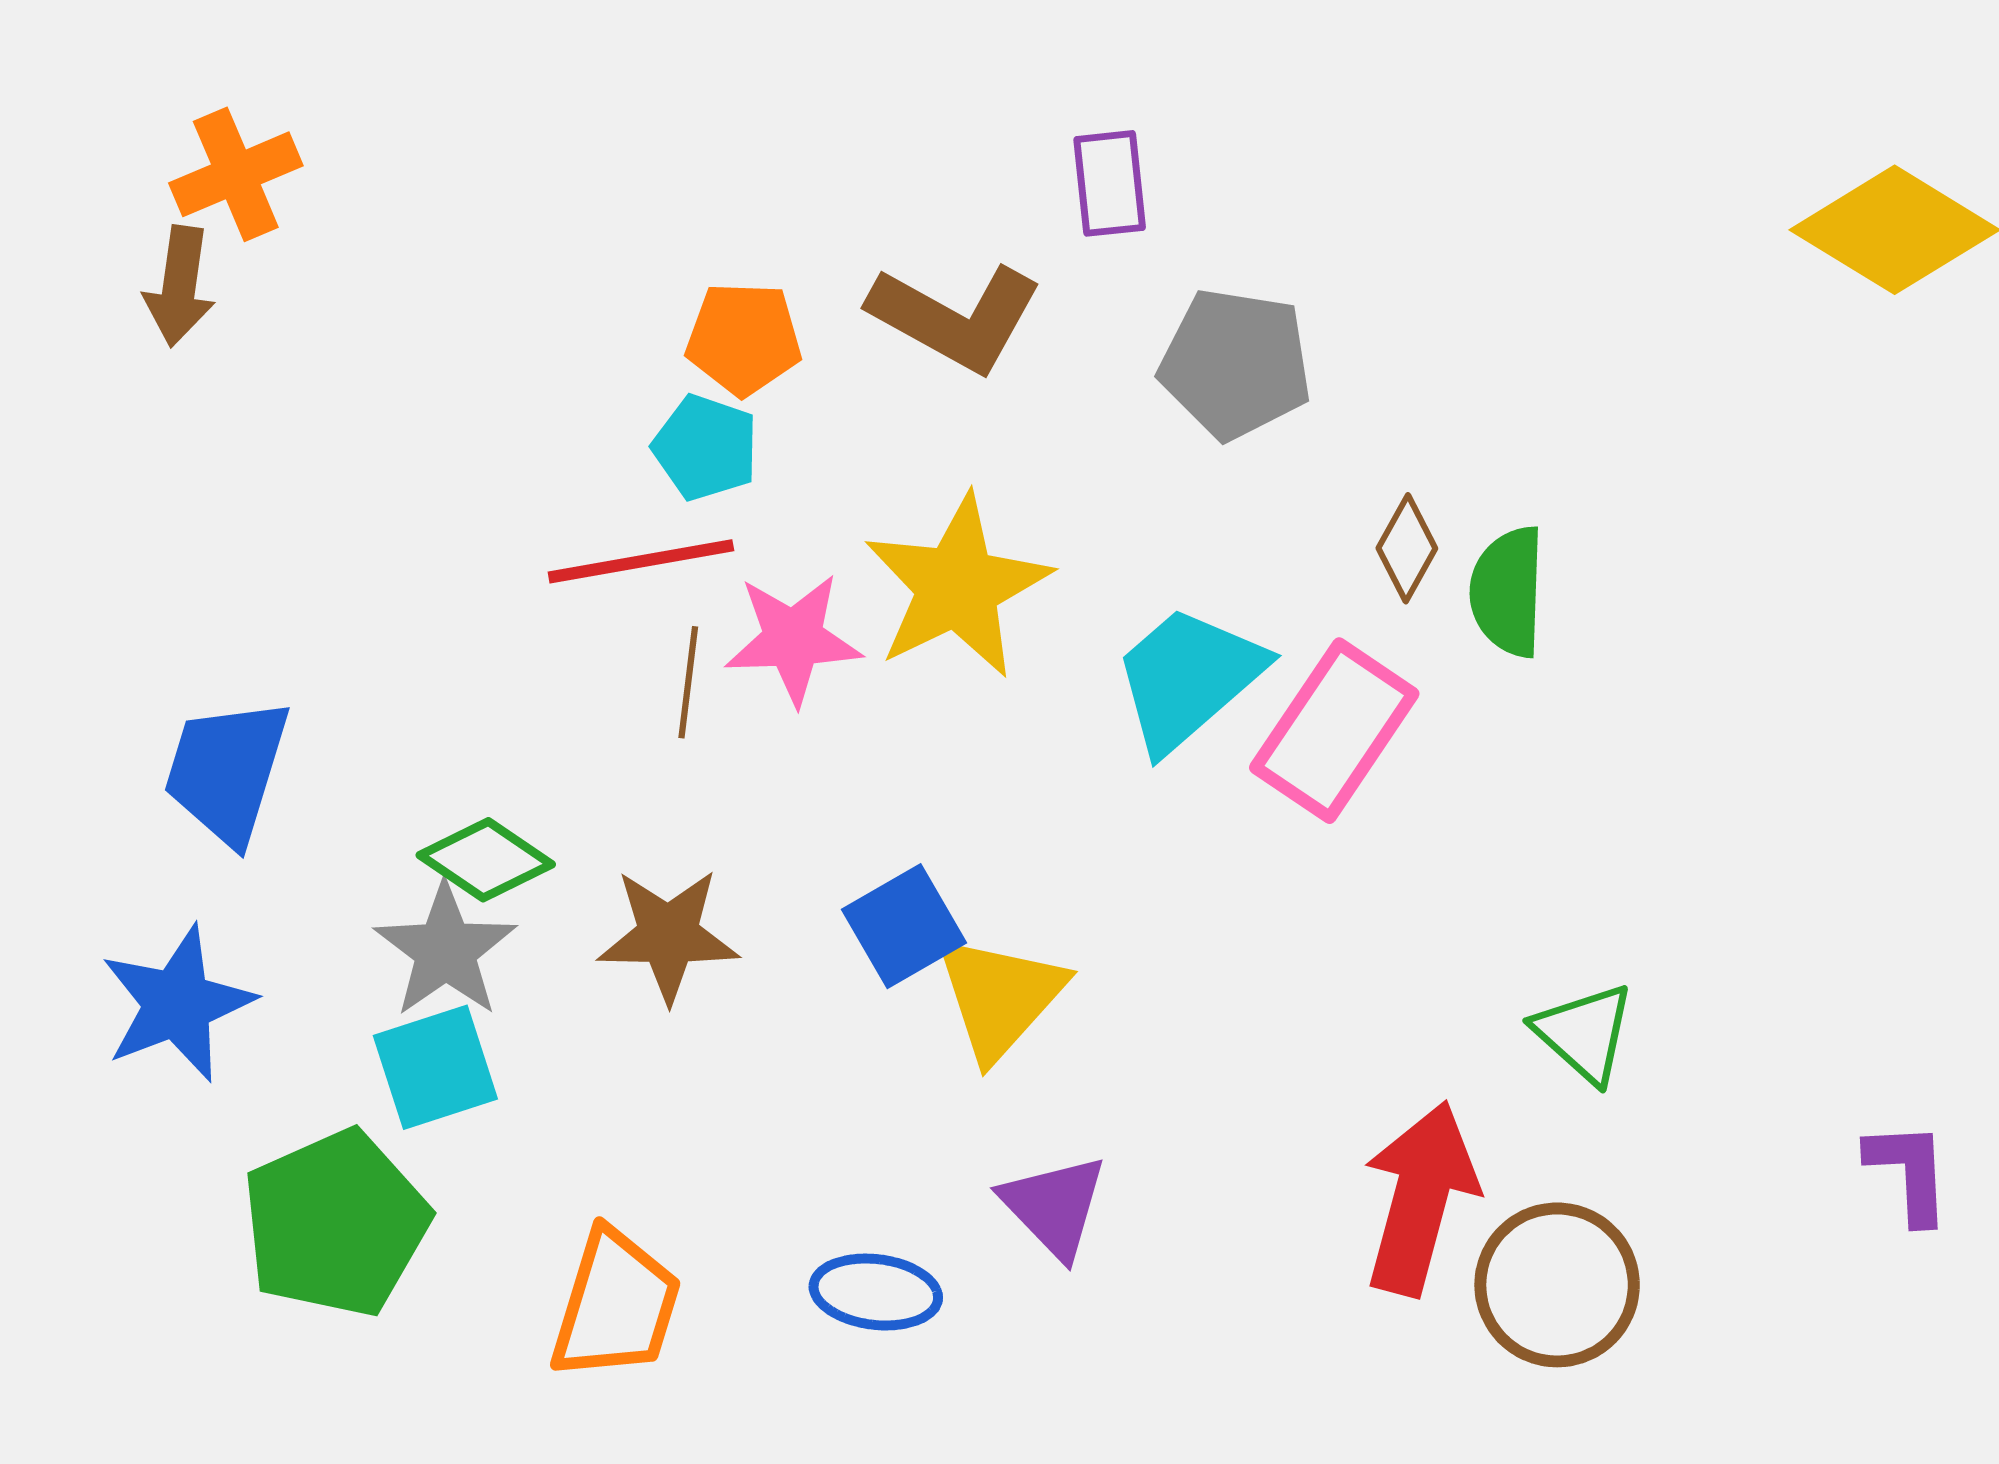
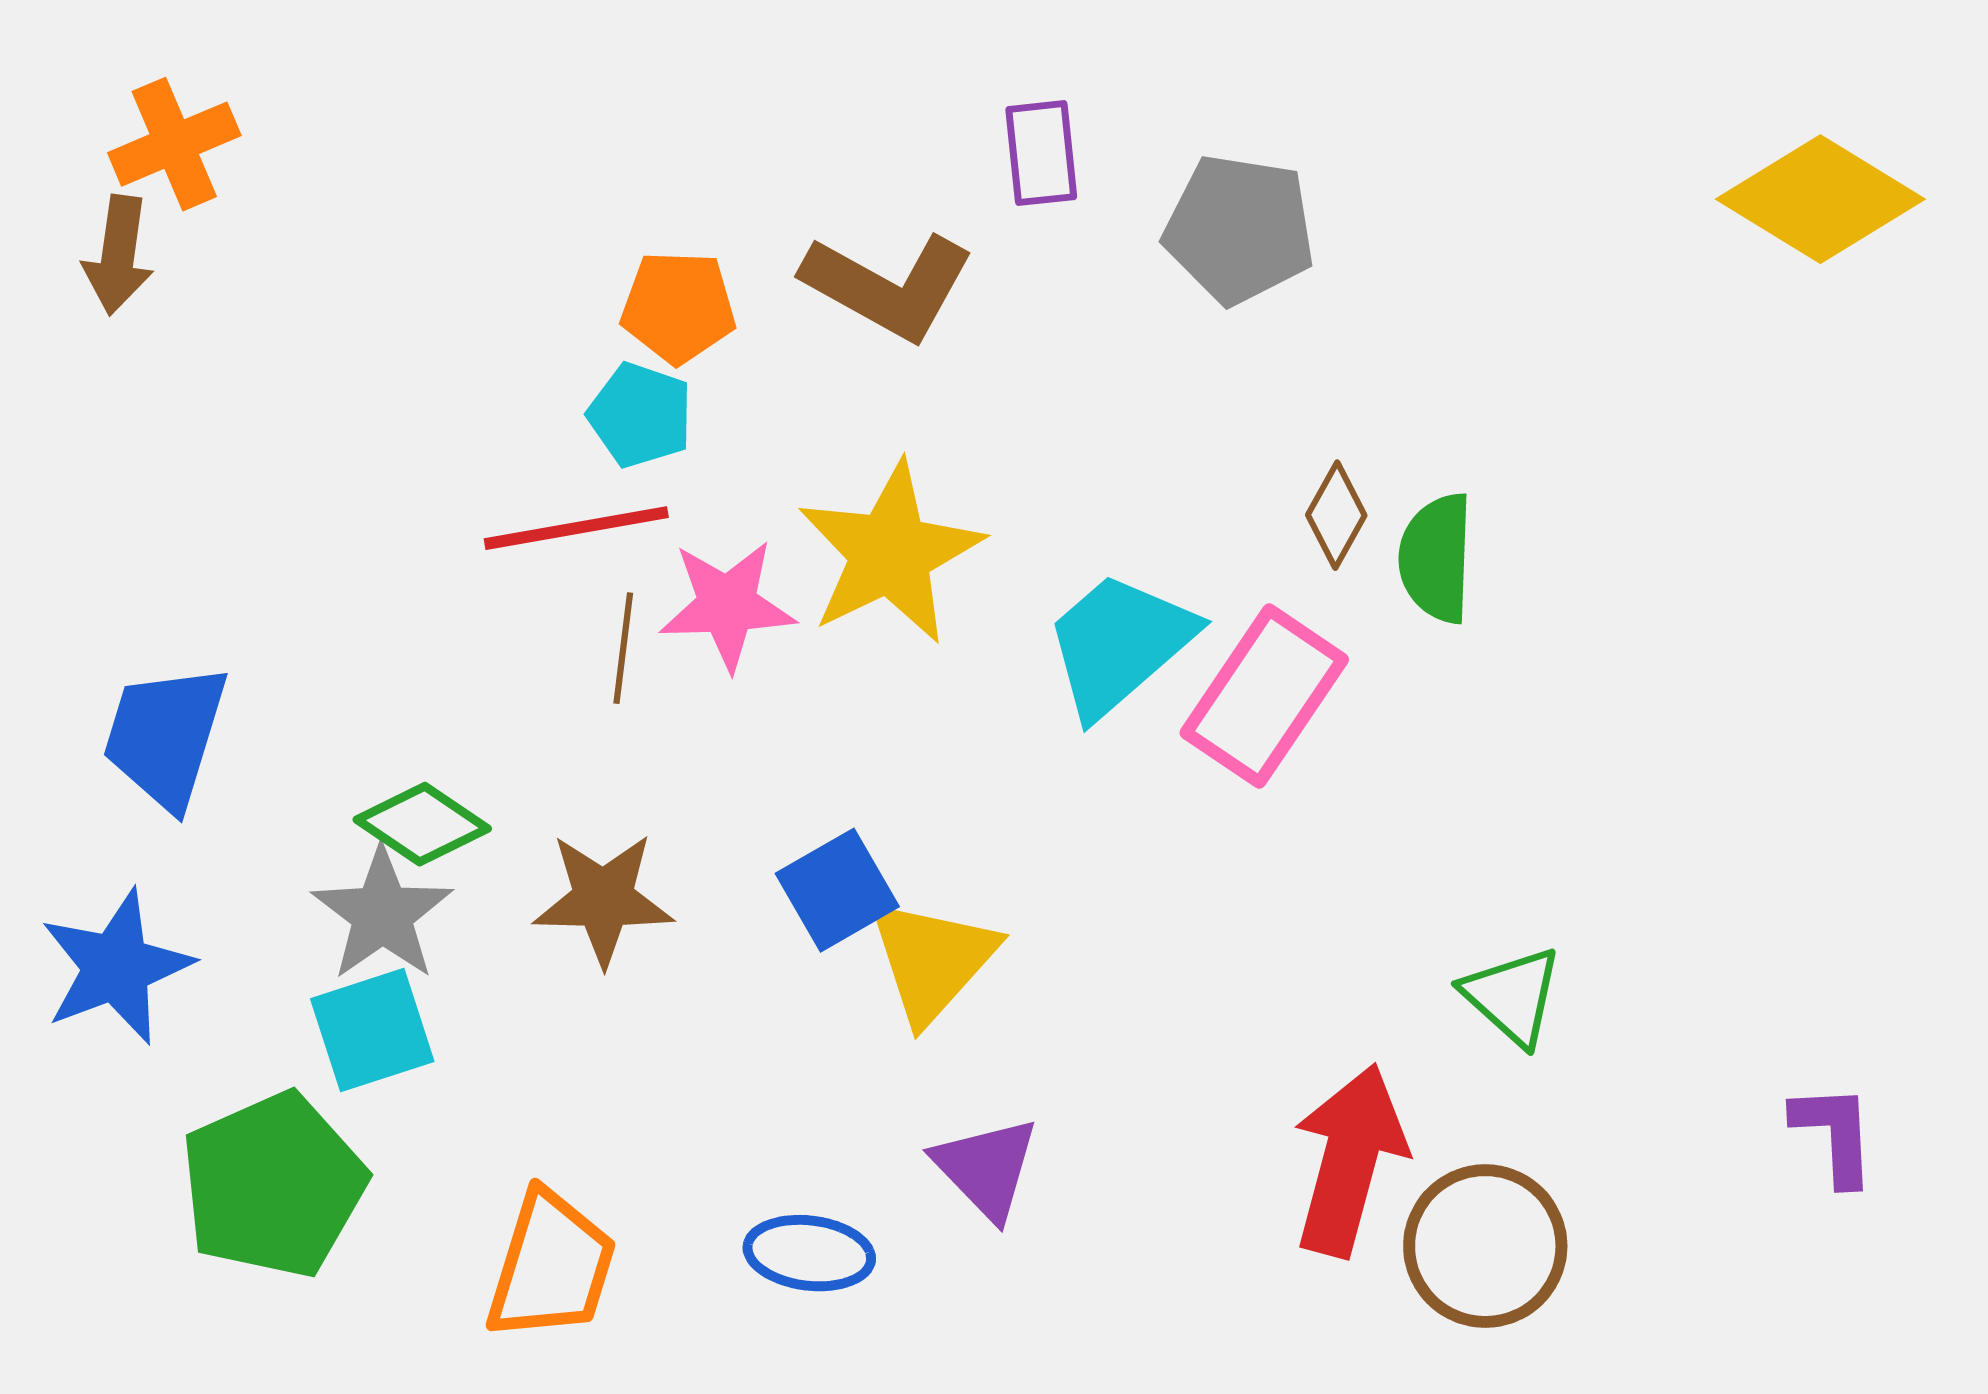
gray pentagon: (1236, 364) -> (1239, 229), moved

